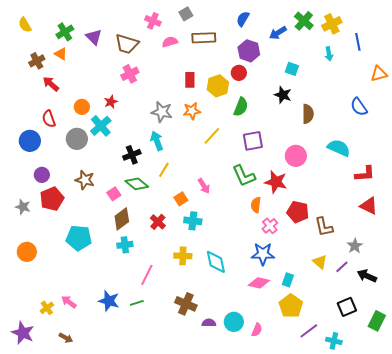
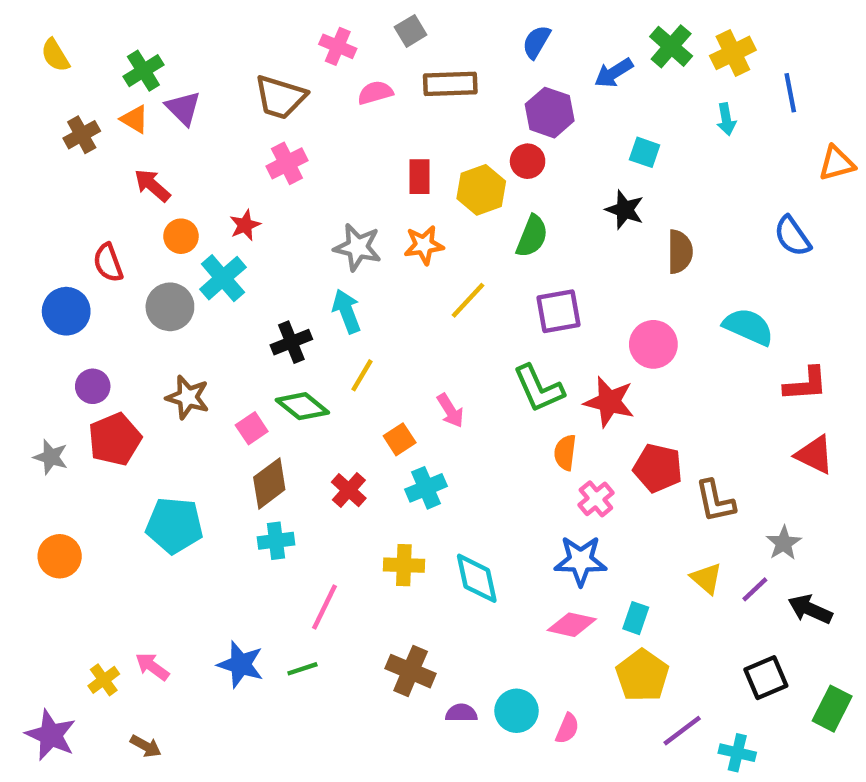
purple triangle: (94, 37) -> (183, 108), moved
red arrow: (51, 84) -> (152, 185), moved
cyan cross: (193, 221) -> (426, 488), turned -30

